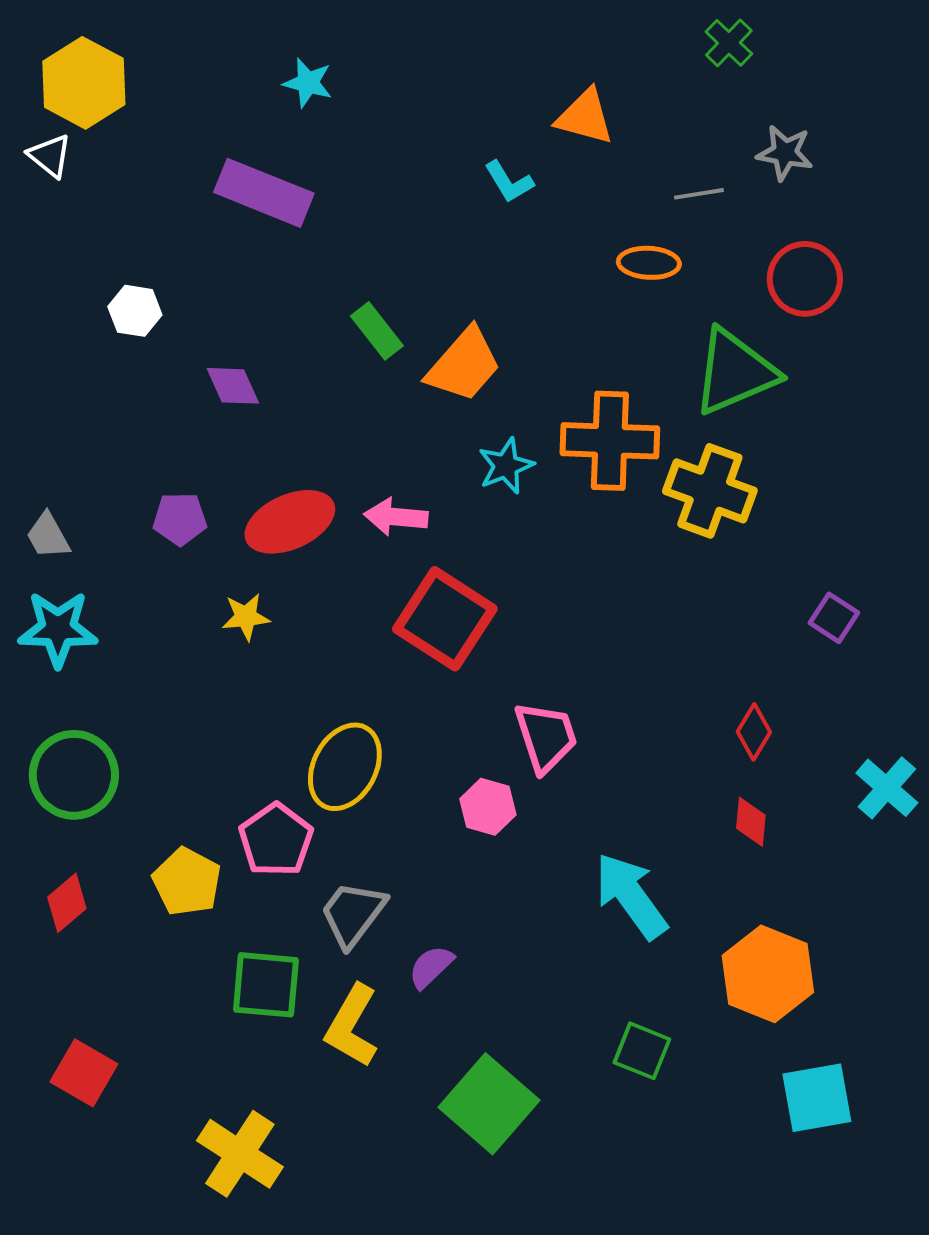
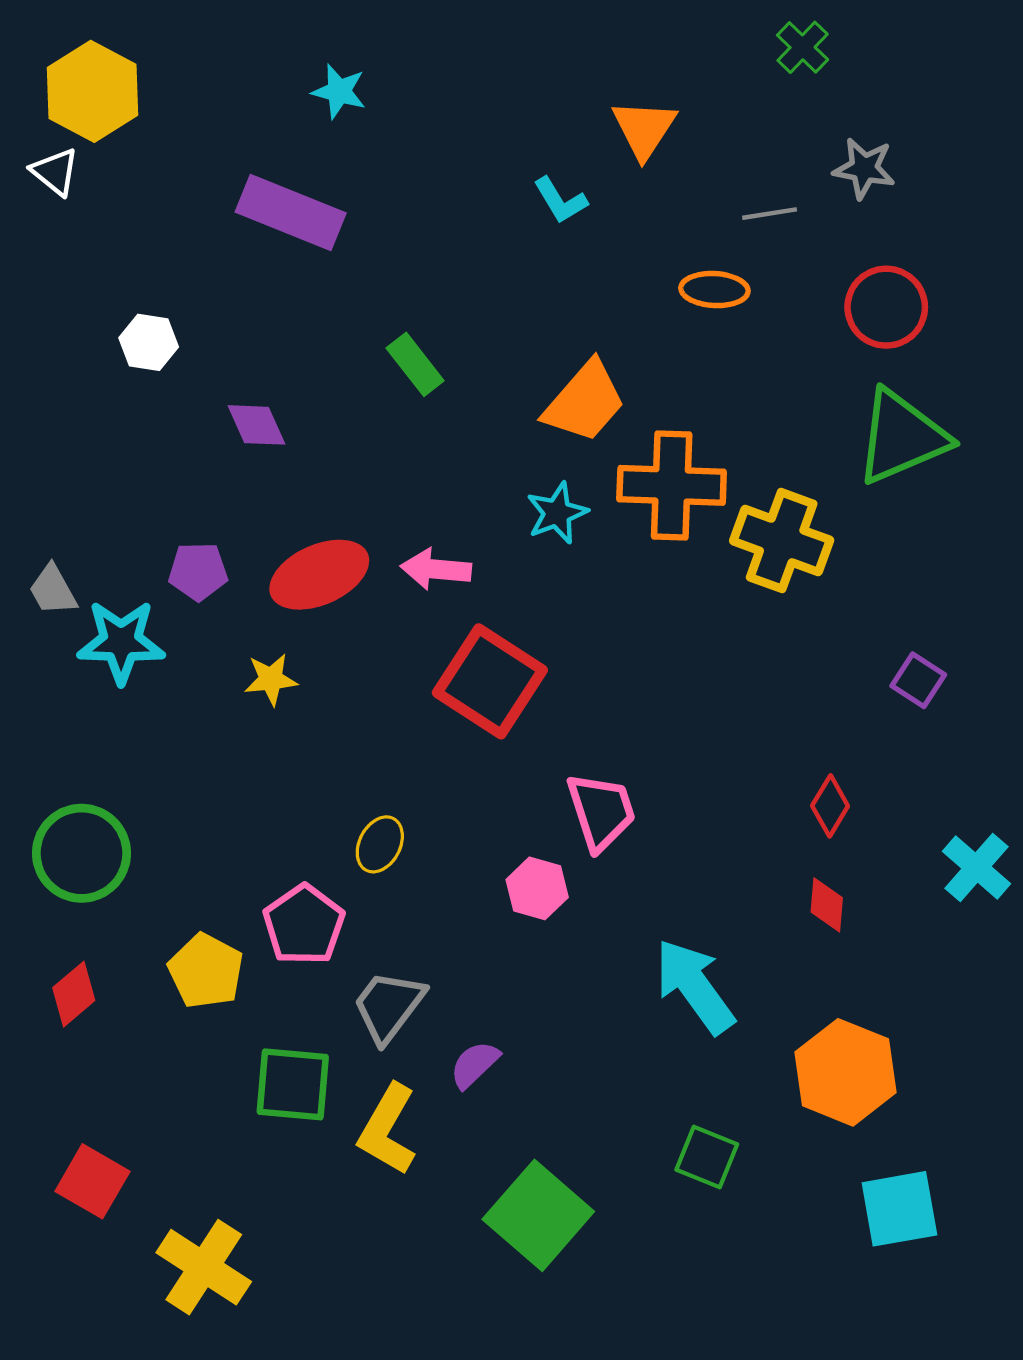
orange triangle: (585, 117) -> (644, 129), turned 48
orange trapezoid: (464, 365) -> (585, 402), moved
green triangle: (735, 372) -> (902, 437), moved
cyan star: (58, 629) -> (121, 642), moved
yellow ellipse: (345, 767) -> (380, 844), size x0.6
yellow cross: (240, 1154) -> (204, 1267), moved

